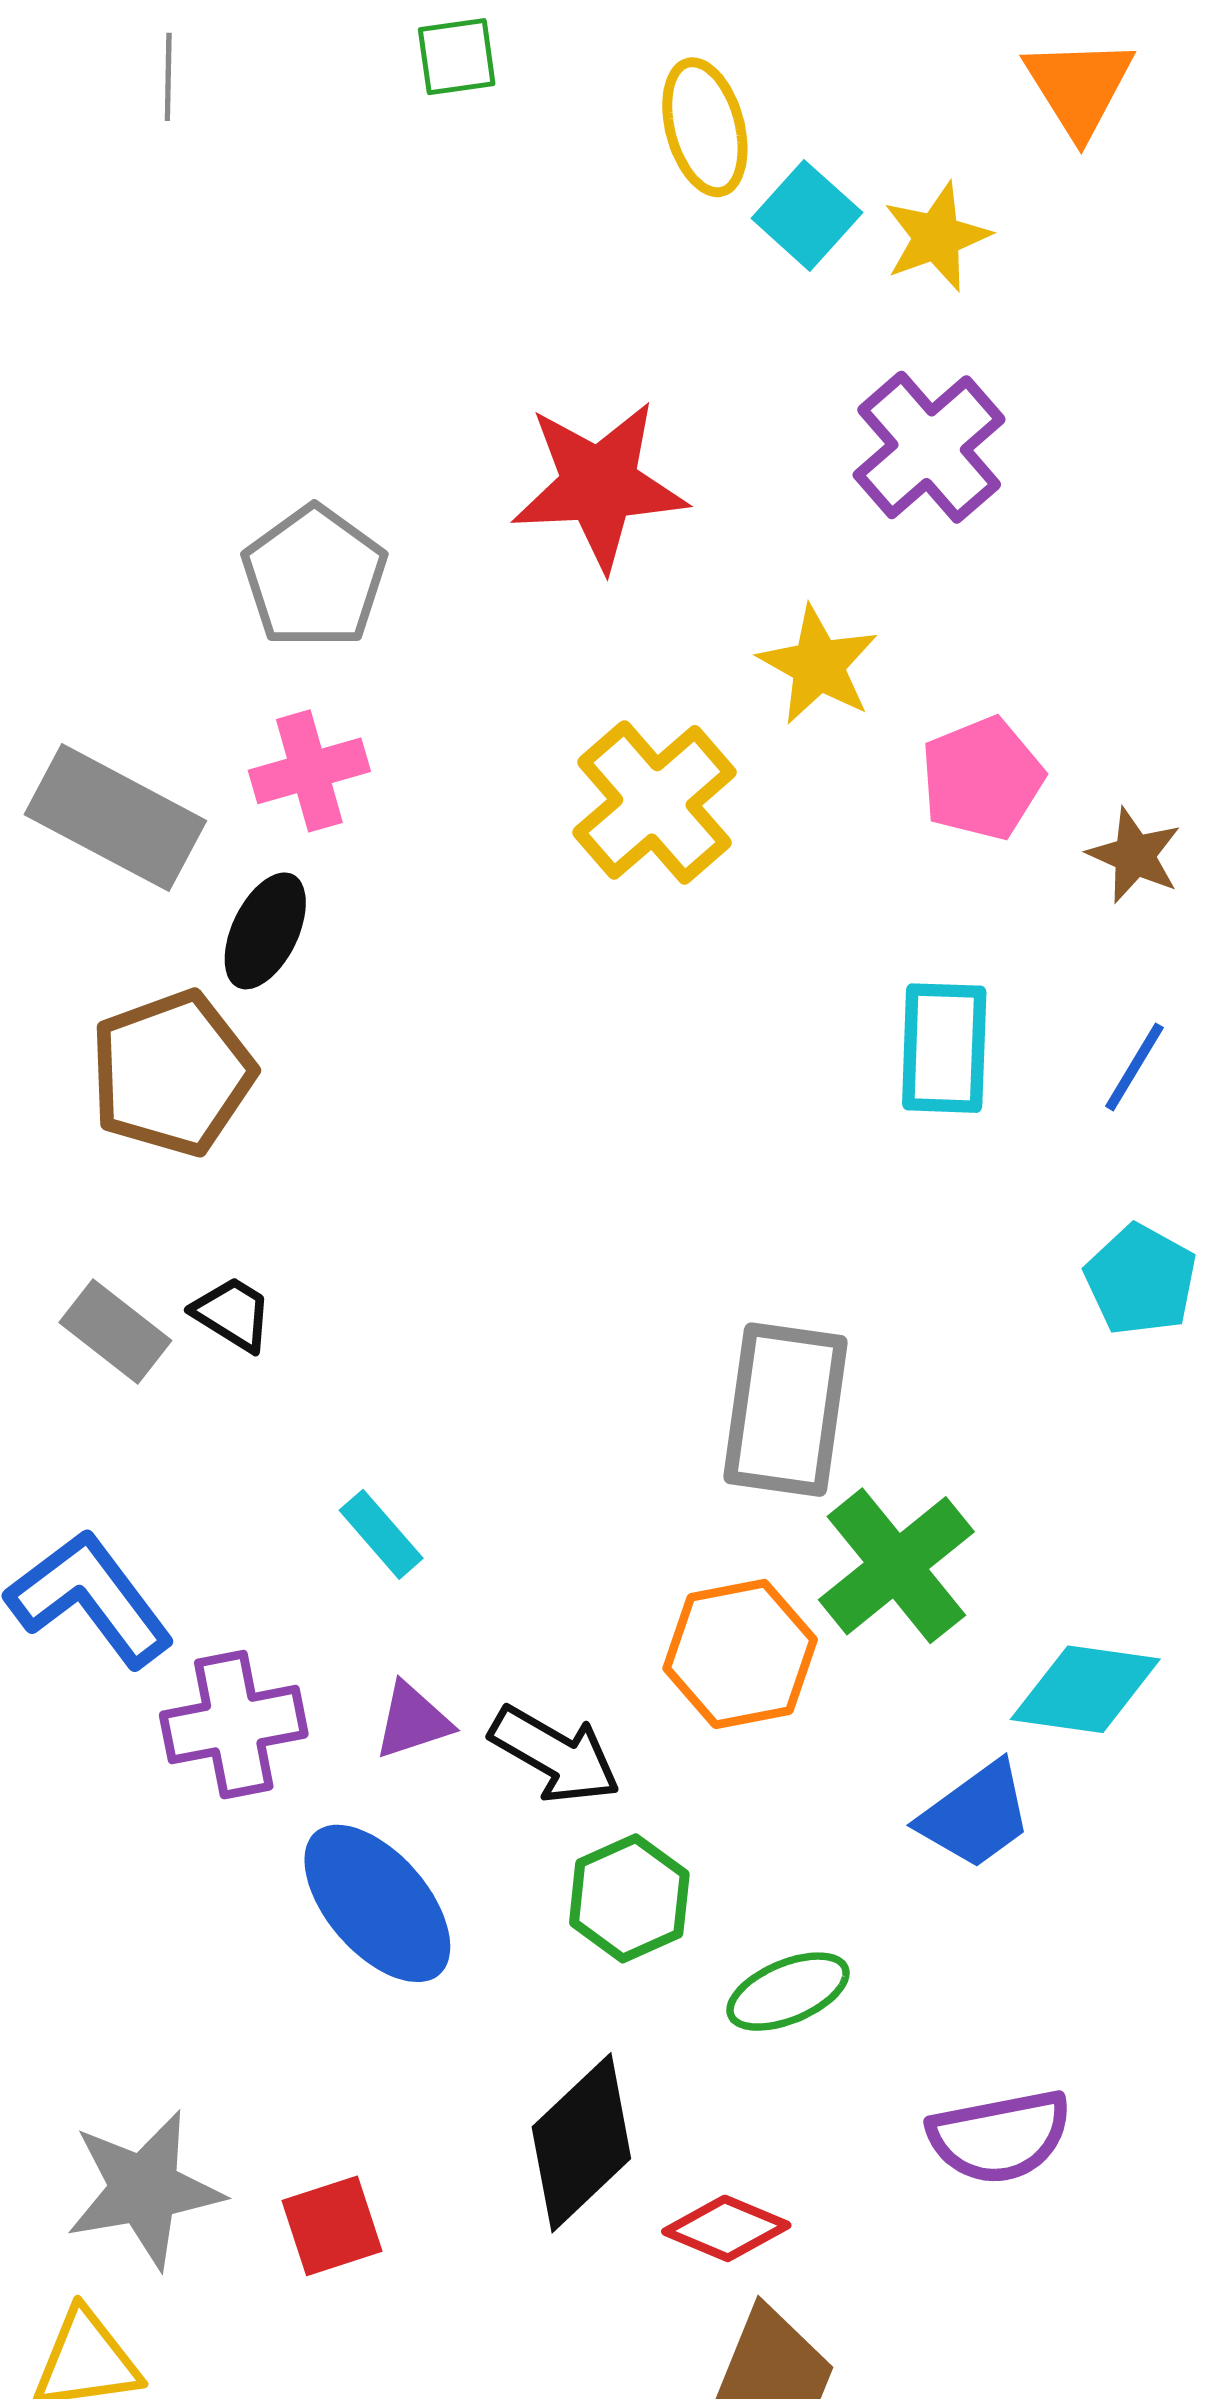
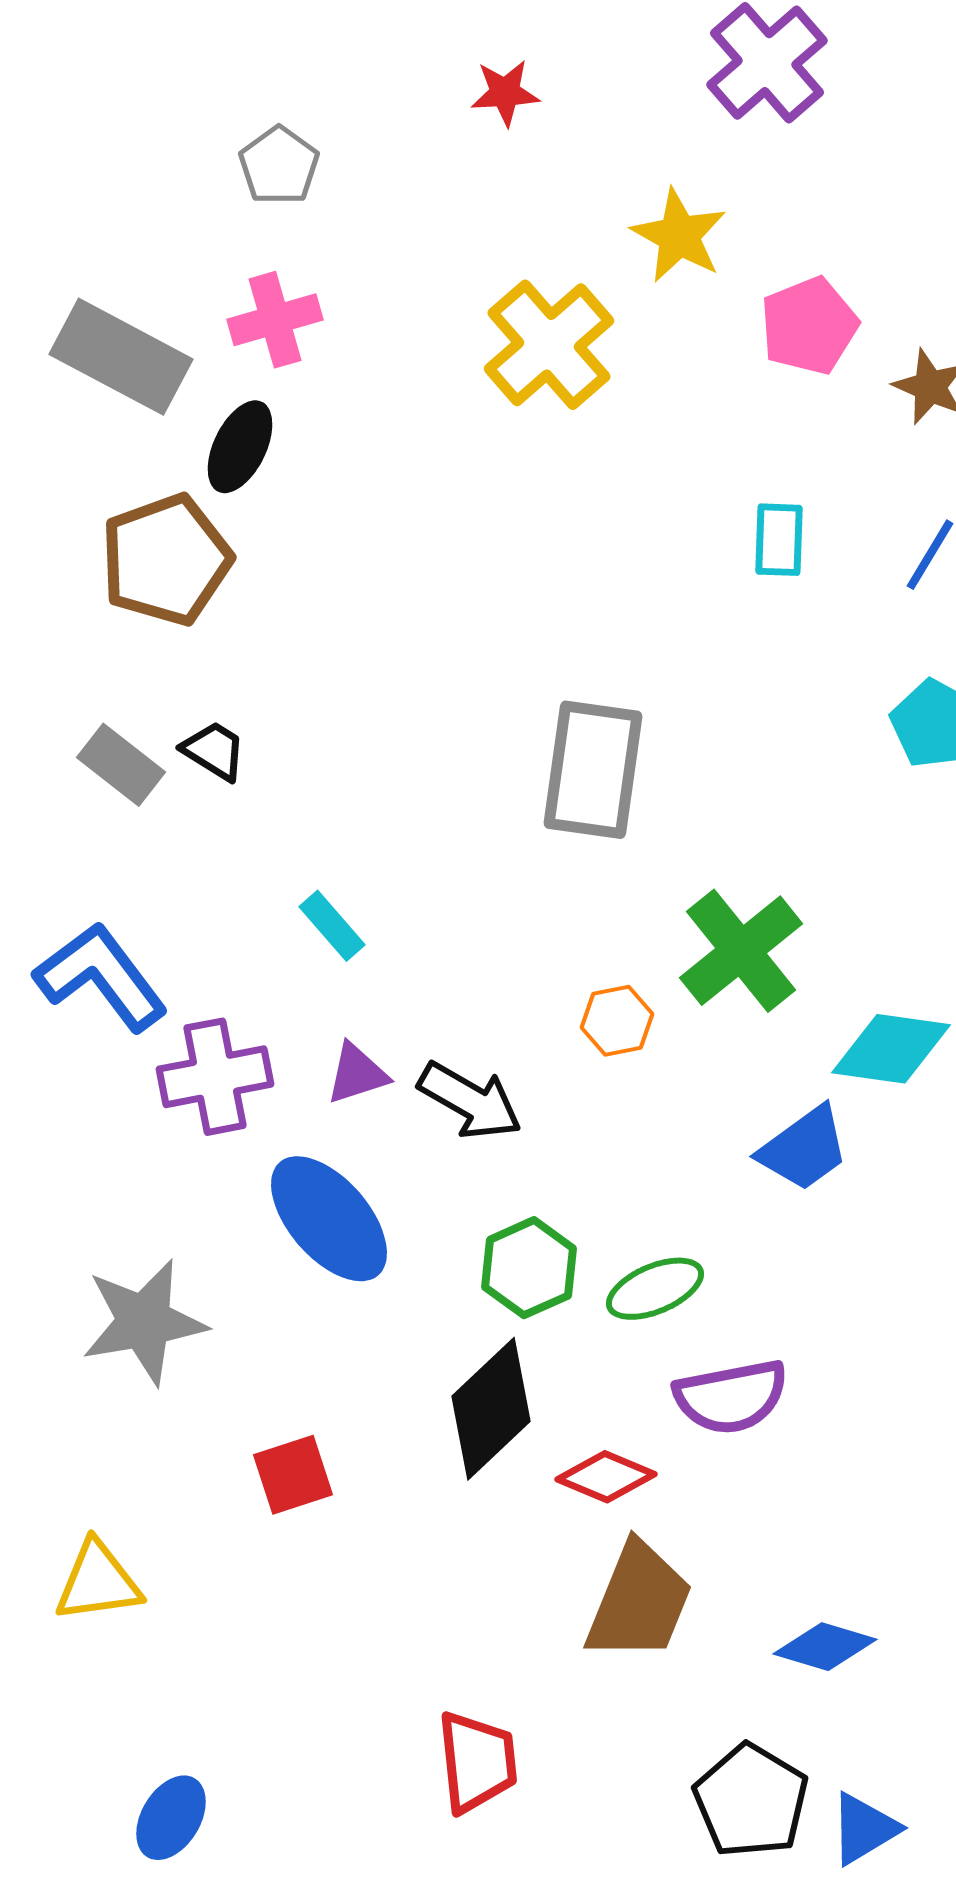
red star: (599, 485) -> (505, 93), size x0.5
gray pentagon: (314, 577) -> (279, 166), size x0.7
cyan rectangle: (944, 1048) -> (779, 540), size x0.7
gray rectangle: (785, 1410) -> (593, 770), moved
orange hexagon: (740, 1654) -> (617, 1021), size x0.6
green hexagon: (629, 1898) -> (529, 1268), moved
purple semicircle: (1000, 2136) -> (731, 1397), moved
gray star: (144, 2189) -> (144, 1322), moved

